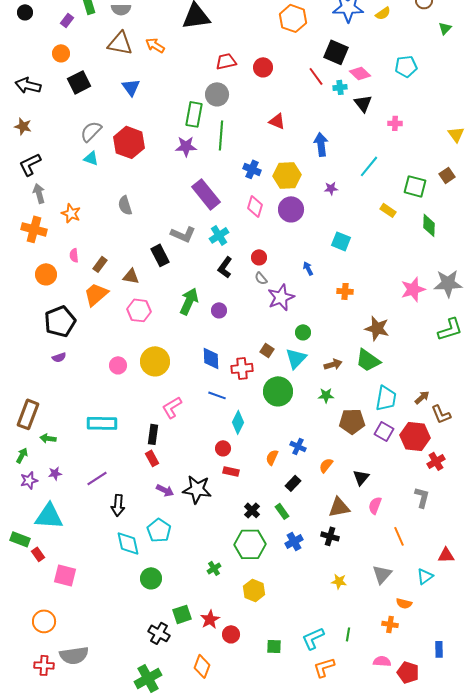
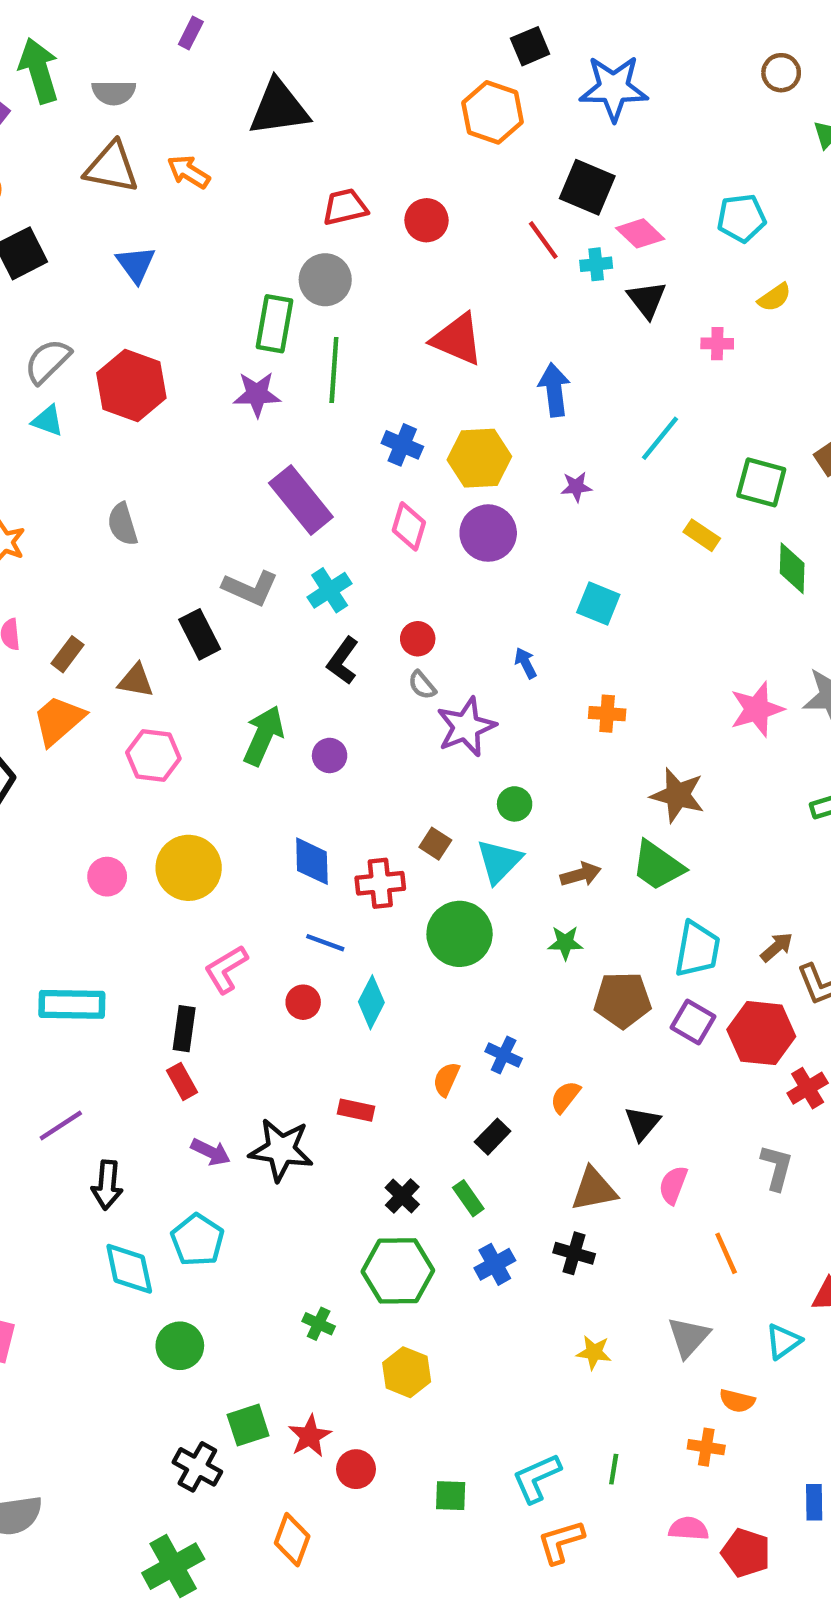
yellow semicircle: (383, 13) -> (775, 297), moved
red triangle: (277, 121) -> (457, 339), size x1.5
red circle: (223, 448) -> (303, 1002), moved
green cross: (214, 568) -> (319, 1324), turned -32

